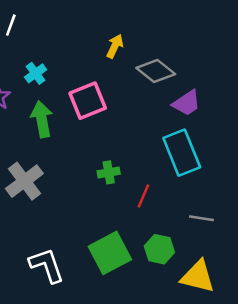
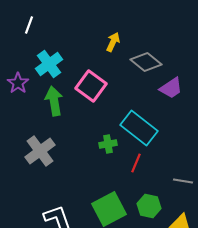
cyan cross: (36, 73) -> (49, 64), size x1.5
pink square: (88, 101) -> (91, 86), turned -32
cyan rectangle: (182, 153) -> (139, 128), moved, turned -30

